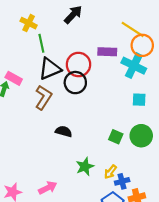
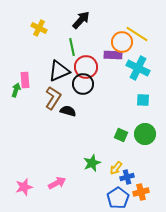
green line: (41, 43) -> (72, 47), moved
orange circle: (142, 45) -> (122, 42), moved
pink rectangle: (14, 78) -> (25, 80), turned 56
black semicircle: (64, 131) -> (68, 111), moved

